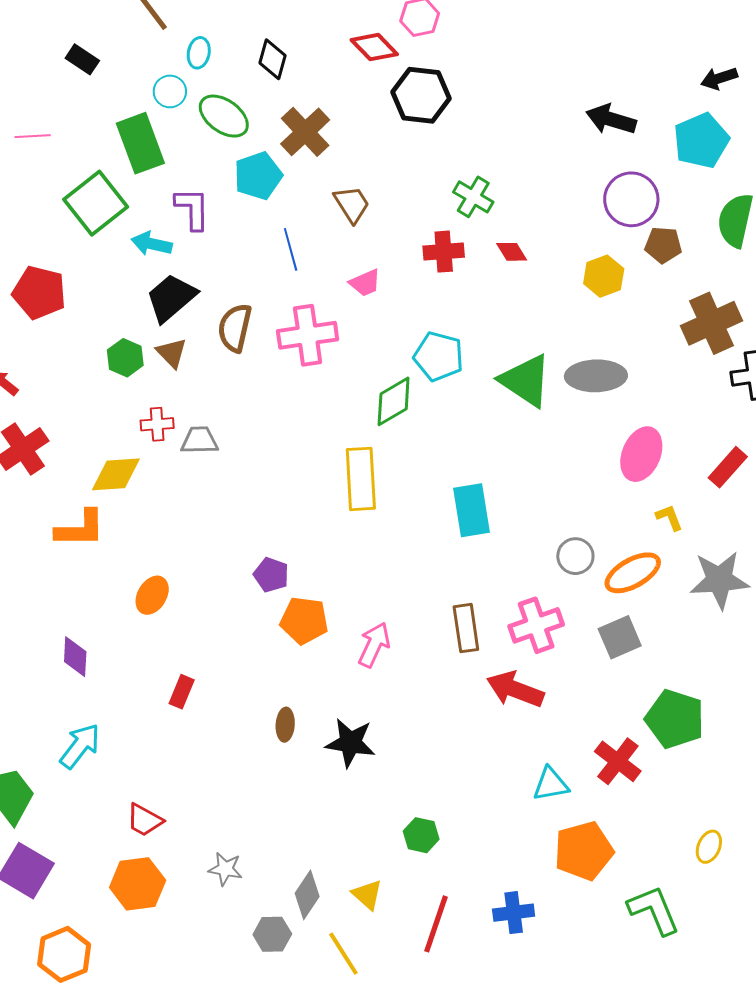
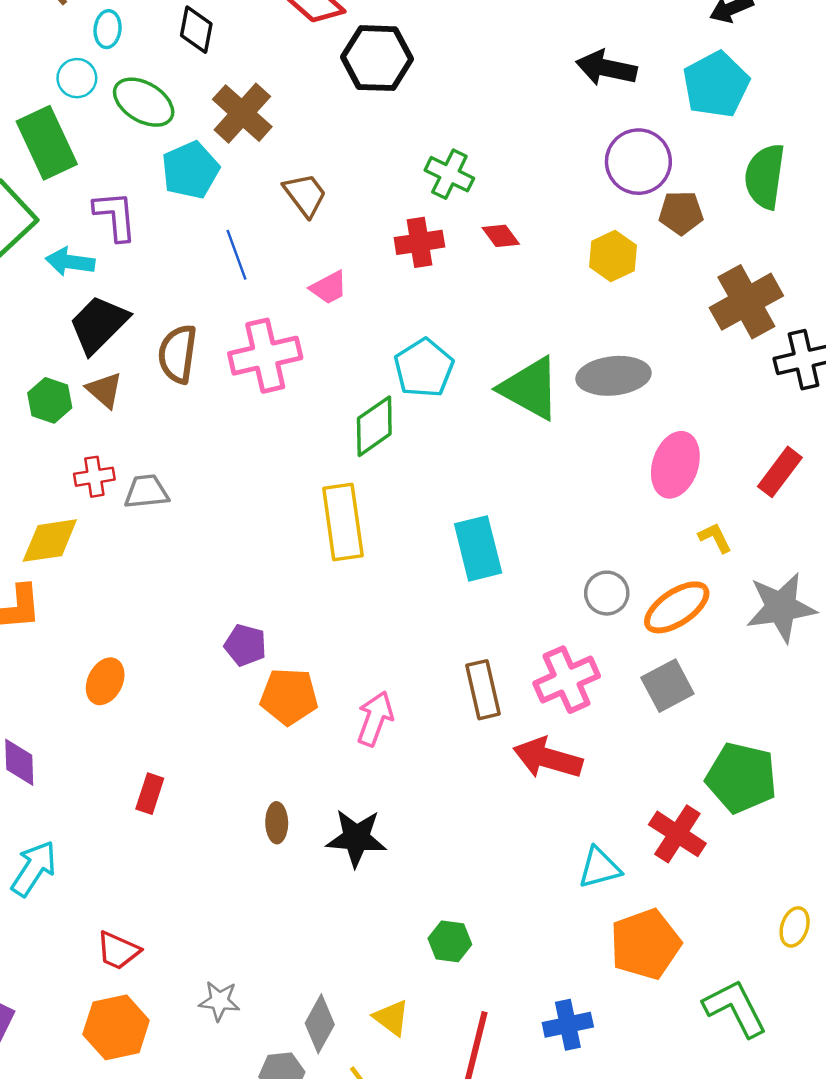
cyan pentagon: (439, 356) -> (424, 368), turned 30

